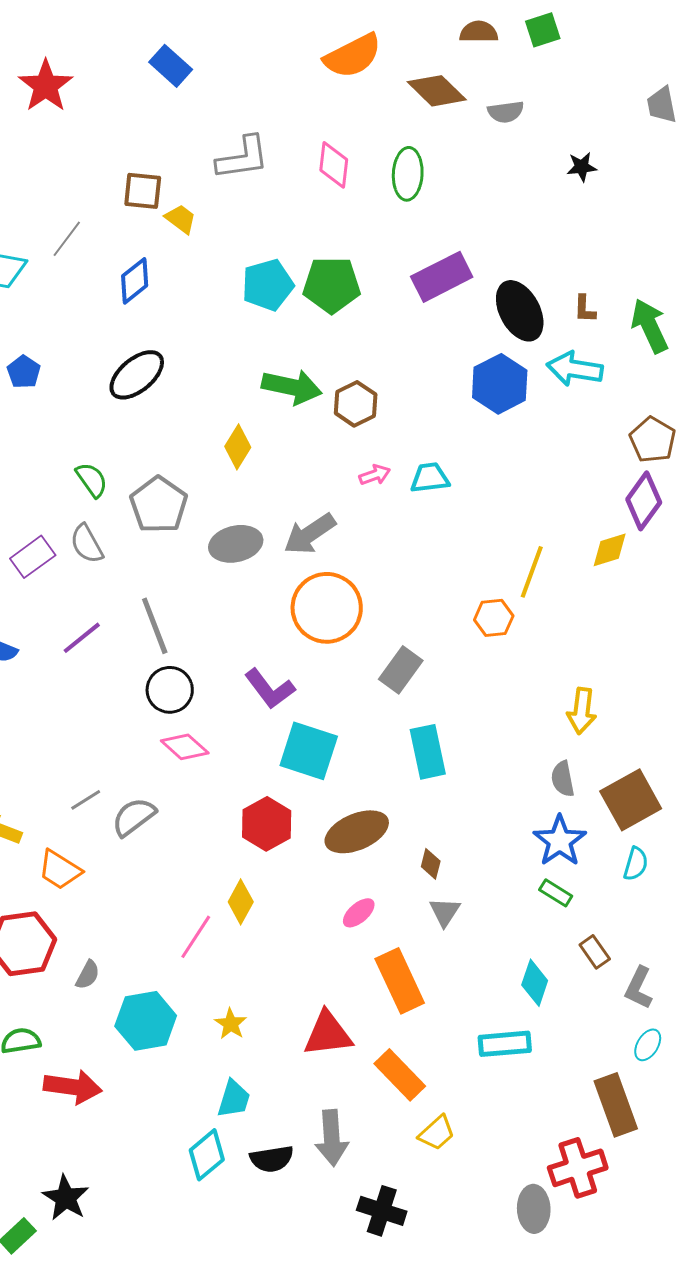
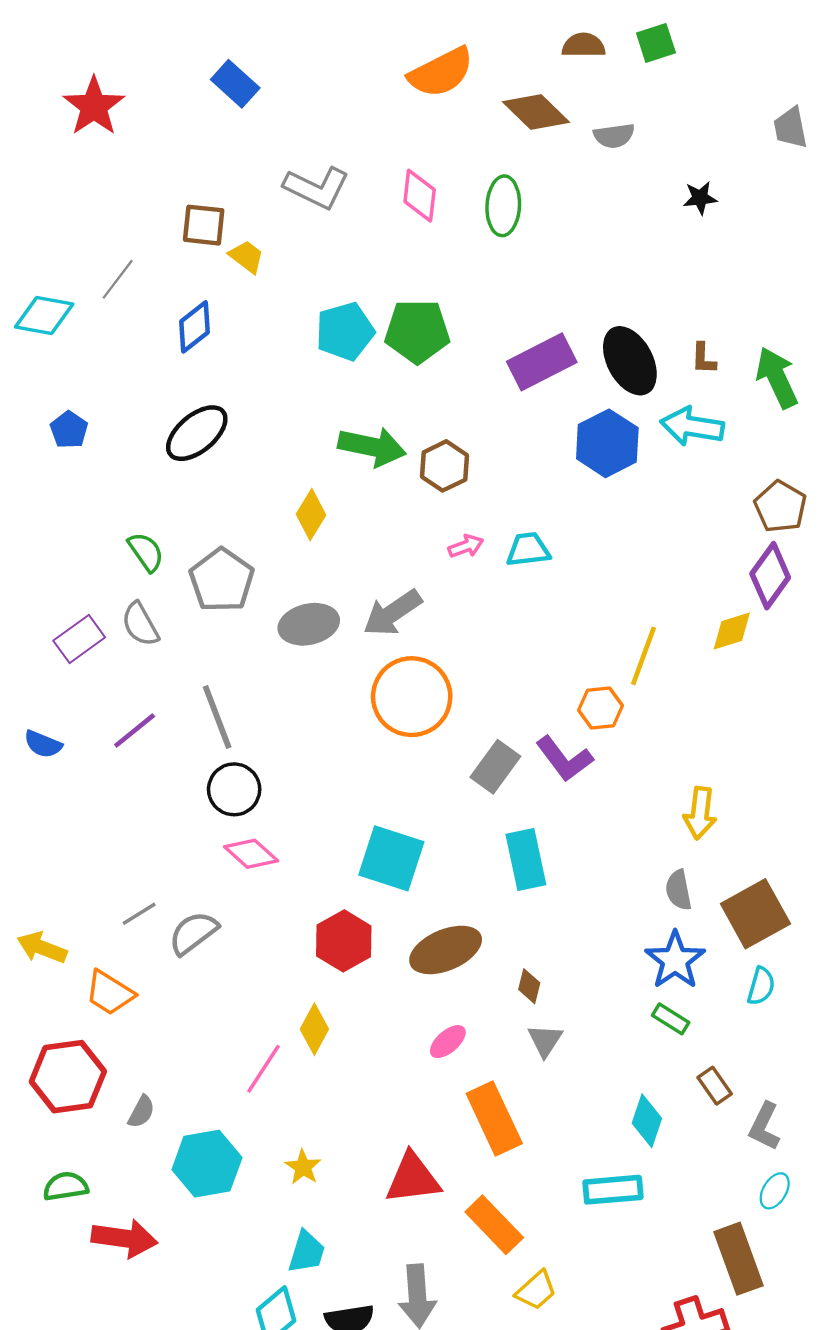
gray L-shape: (243, 158) -> (317, 188), turned 34
purple rectangle: (442, 277) -> (542, 362), moved
purple L-shape: (270, 689) -> (564, 759), moved

